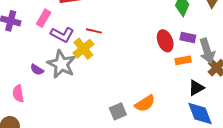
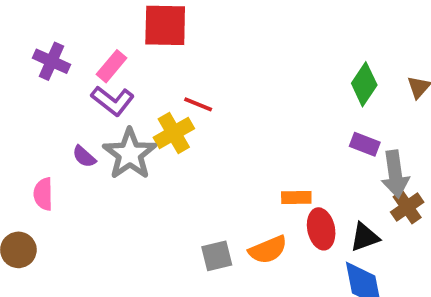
purple L-shape: (62, 35) -> (113, 101), moved
red ellipse: (165, 41) -> (321, 229), moved
orange rectangle: (183, 60) -> (296, 197), moved

